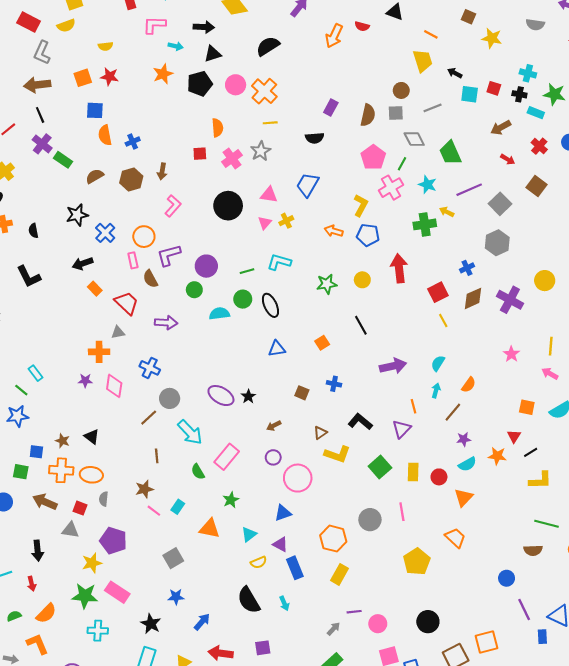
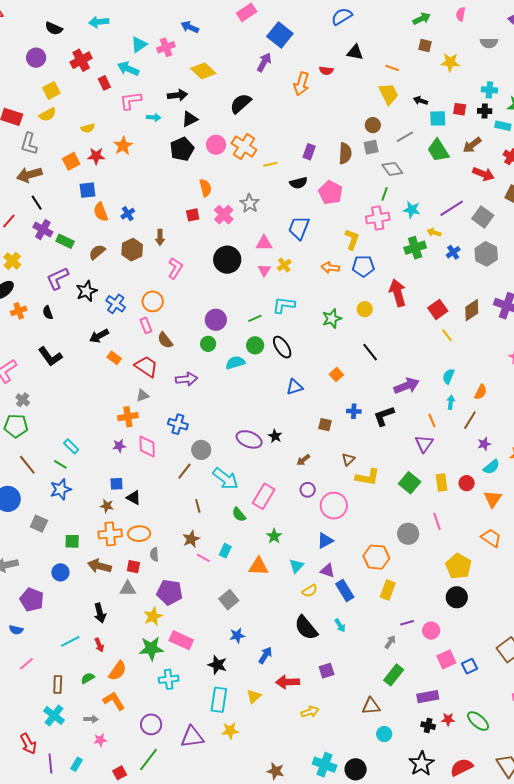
orange star: (163, 74) -> (123, 146), moved
yellow line: (270, 123) -> (270, 164), moved
green trapezoid: (450, 153) -> (438, 150), moved
pink pentagon: (373, 157) -> (331, 193), moved
red arrow: (508, 159) -> (483, 174), size x1.5
pink cross: (391, 188) -> (378, 218), turned 30
purple L-shape: (169, 255) -> (57, 278), moved
blue cross: (467, 268) -> (453, 252), moved
black L-shape: (360, 422) -> (384, 416), moved, turned -50
blue square: (36, 452) -> (117, 484), moved
black circle: (428, 622) -> (457, 597), moved

